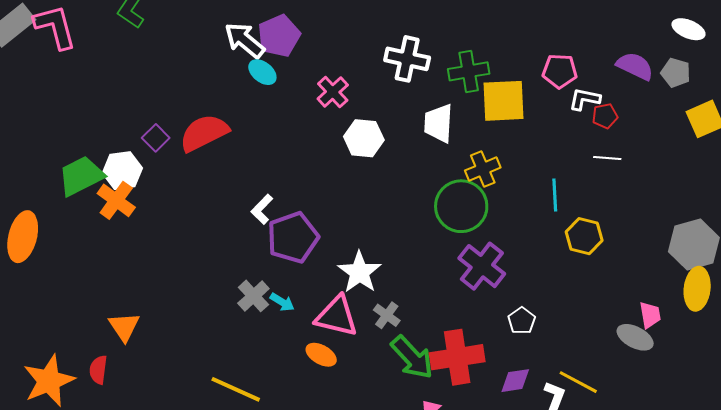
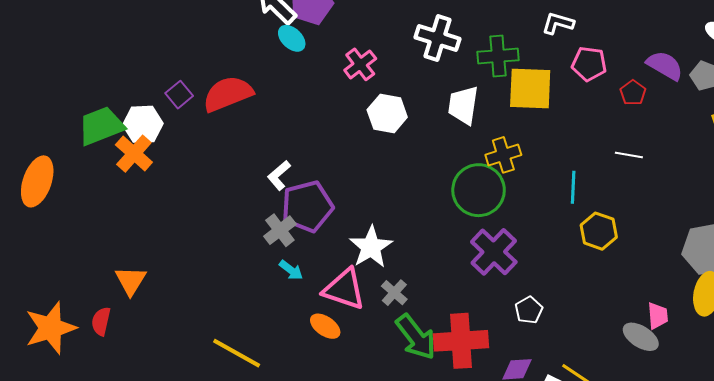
white L-shape: (585, 99) -> (558, 23), moved
red pentagon: (605, 116) -> (633, 93), moved, turned -30
gray cross: (253, 296) -> (280, 230), moved

